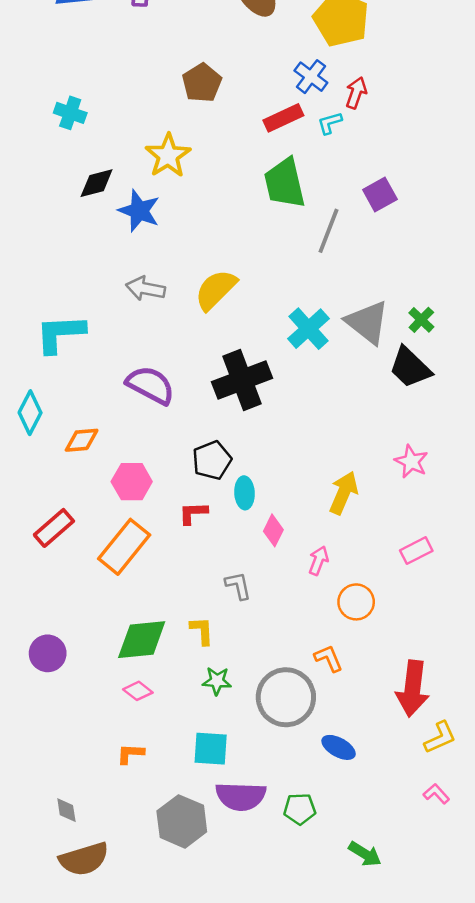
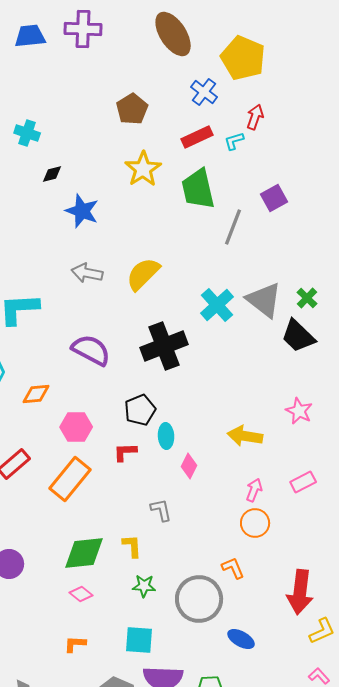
blue cross: (311, 77) -> (204, 92), moved
yellow star: (168, 156) -> (143, 169), moved
black diamond: (97, 183) -> (52, 174), moved, size x0.7
yellow arrow: (344, 493) -> (245, 436), turned -104
pink arrow: (318, 561) -> (254, 490), moved

